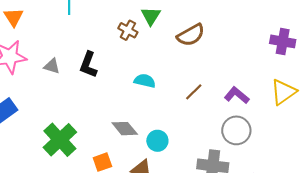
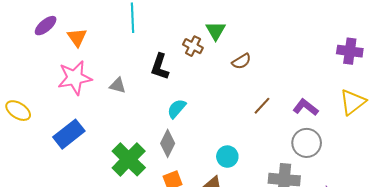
brown semicircle: (191, 35) -> (241, 61), moved, size x0.7
black L-shape: (88, 65) -> (160, 67), moved
cyan semicircle: (145, 81) -> (177, 109), moved, turned -60
gray diamond: (125, 129) -> (168, 143), moved, turned 68

